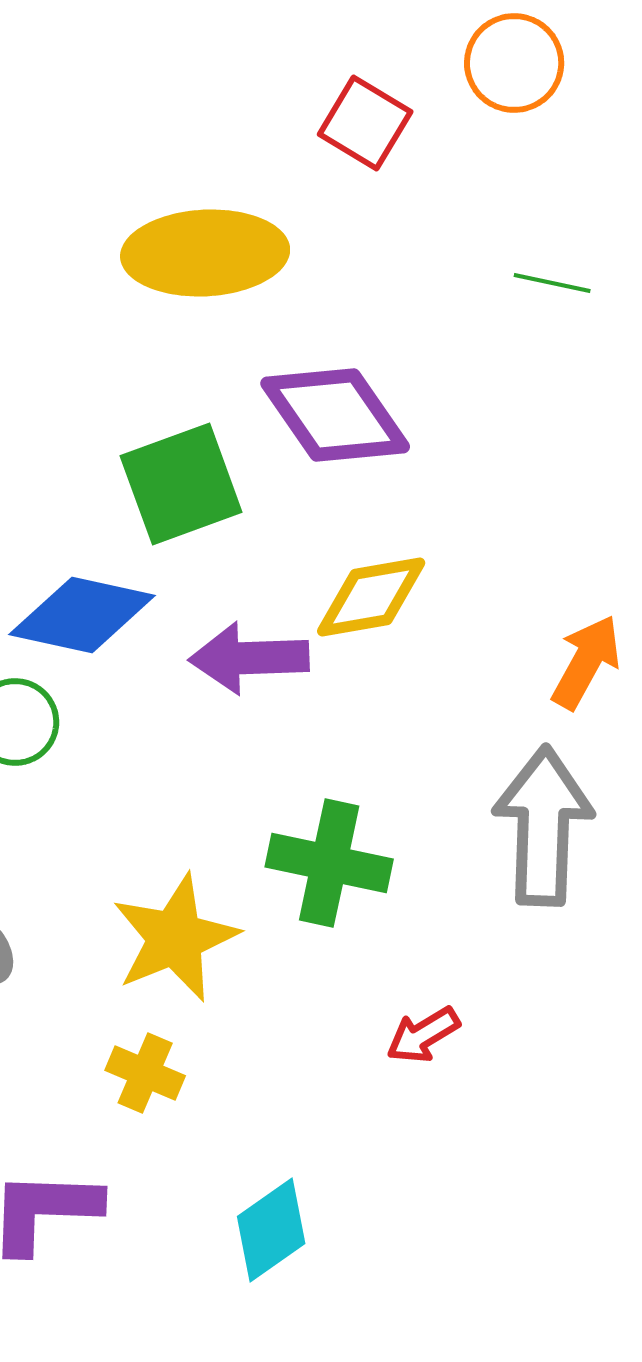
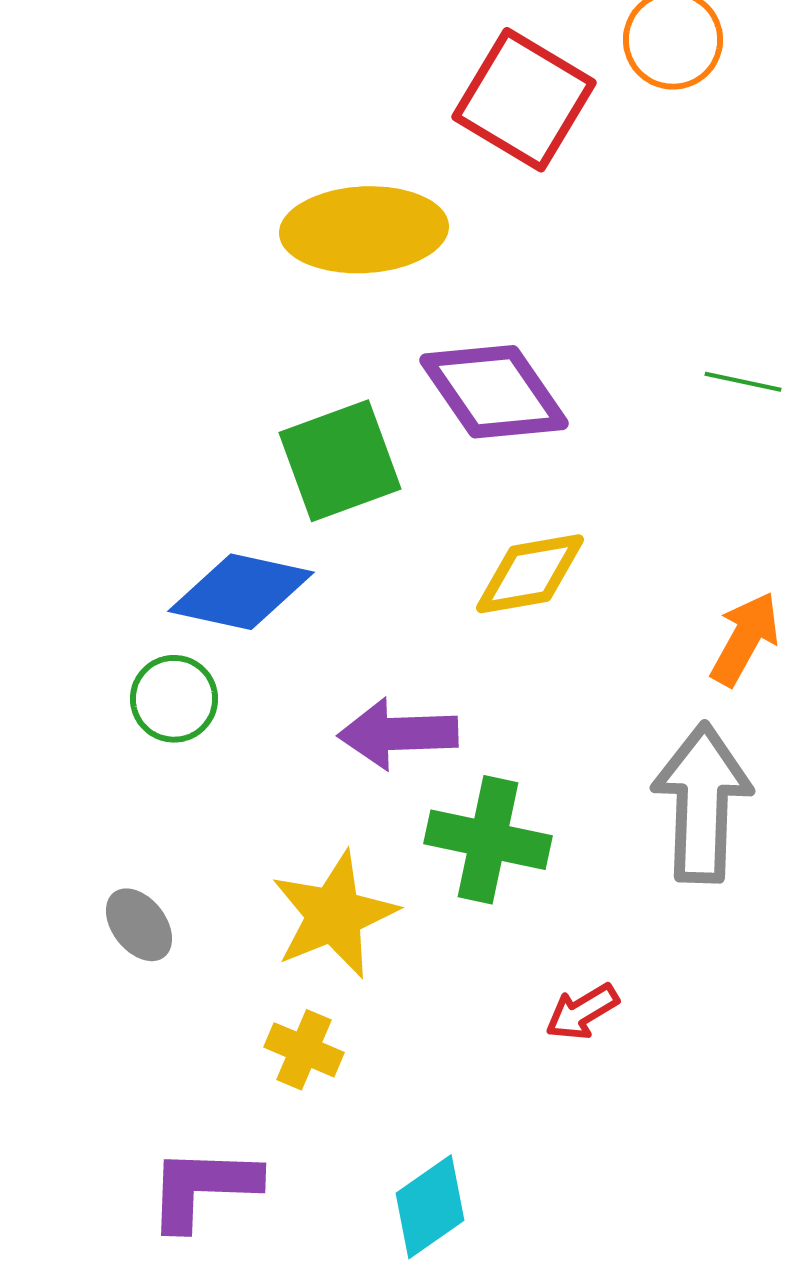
red square: (365, 123) -> (524, 100), size x1.5
green line: (552, 283) -> (743, 382), moved
purple arrow: (249, 658) -> (398, 734), moved

